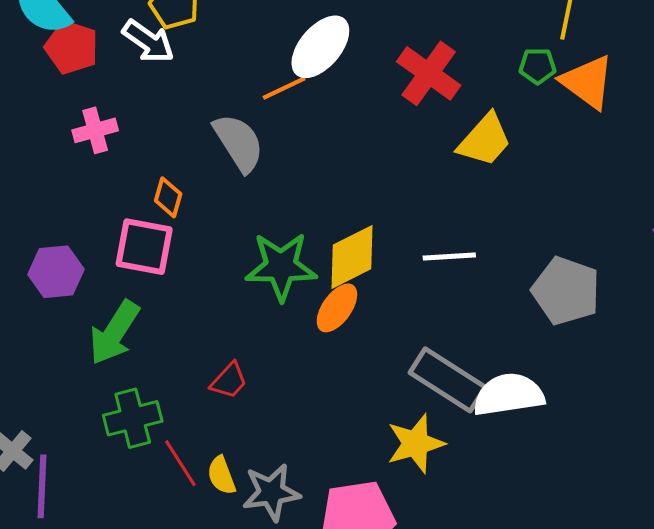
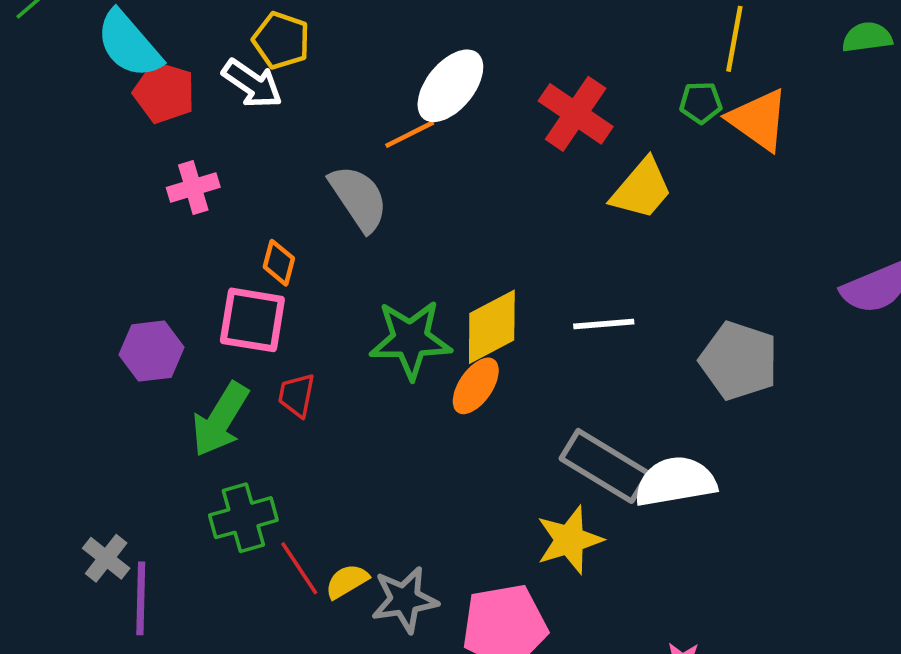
red trapezoid: (229, 381) -> (297, 395), moved, turned 150
yellow semicircle: (221, 475) -> (347, 581), turned 81

